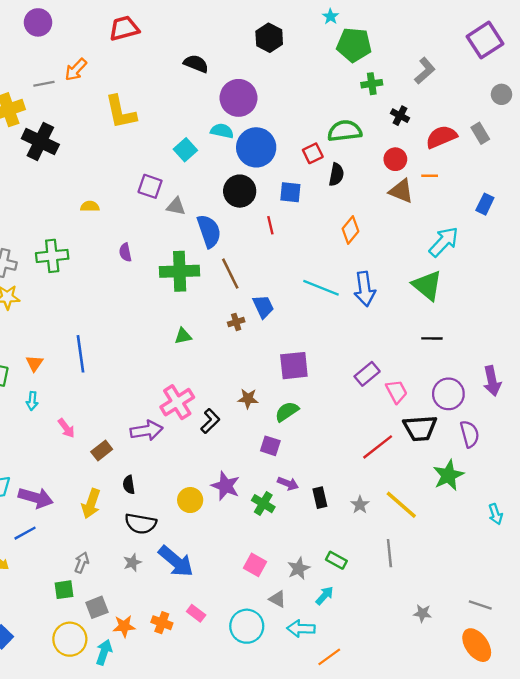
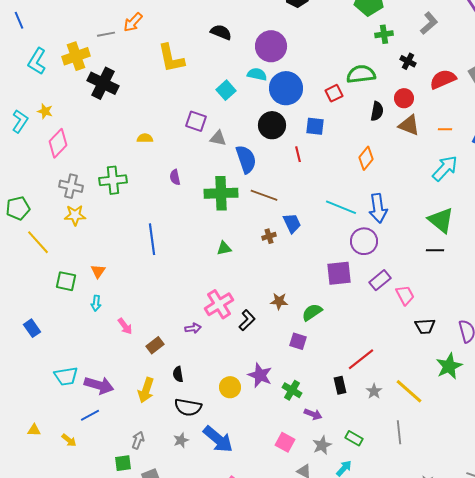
black semicircle: (196, 64) -> (221, 32), moved
black semicircle: (336, 175) -> (377, 111), moved
orange line: (430, 176) -> (445, 129), moved
brown line: (230, 274) -> (264, 195), turned -44
green triangle: (427, 285) -> (441, 220), moved
blue line: (80, 354) -> (152, 239), moved
purple square: (294, 366) -> (339, 273), moved
purple circle: (448, 394) -> (364, 241), moved
black trapezoid: (420, 428) -> (425, 326), size x0.7
purple arrow: (147, 430) -> (193, 328), size x0.6
red line: (378, 447) -> (361, 359), moved
purple arrow: (288, 484) -> (313, 414), moved

